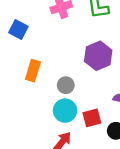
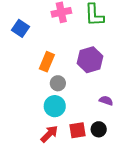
orange rectangle: (33, 71) -> (47, 62), moved
red square: (92, 118) -> (78, 130), moved

